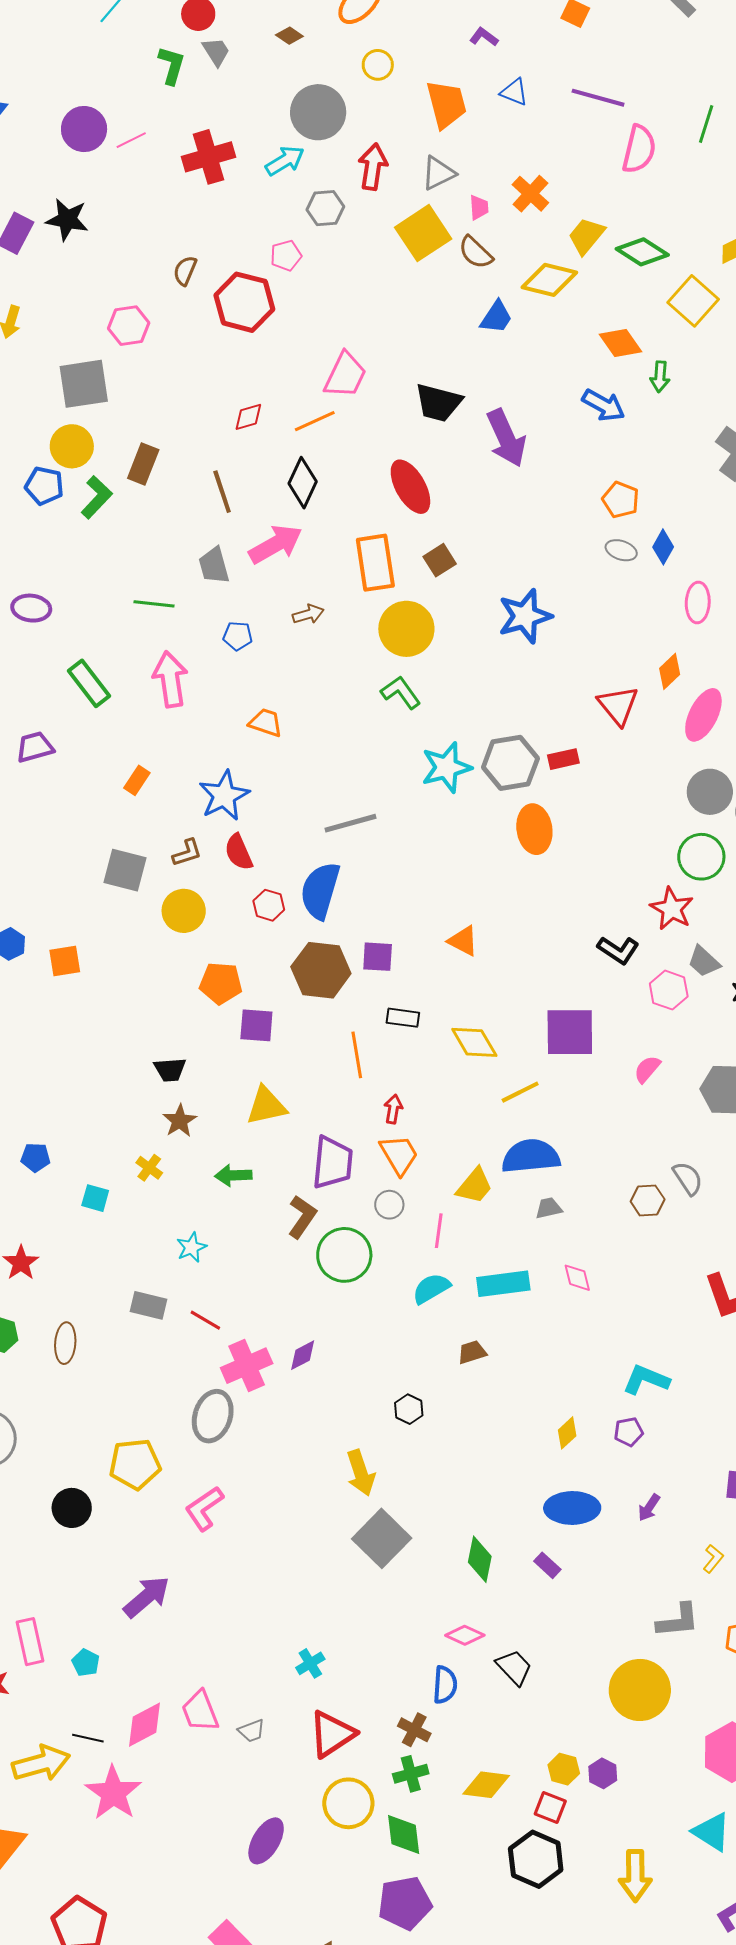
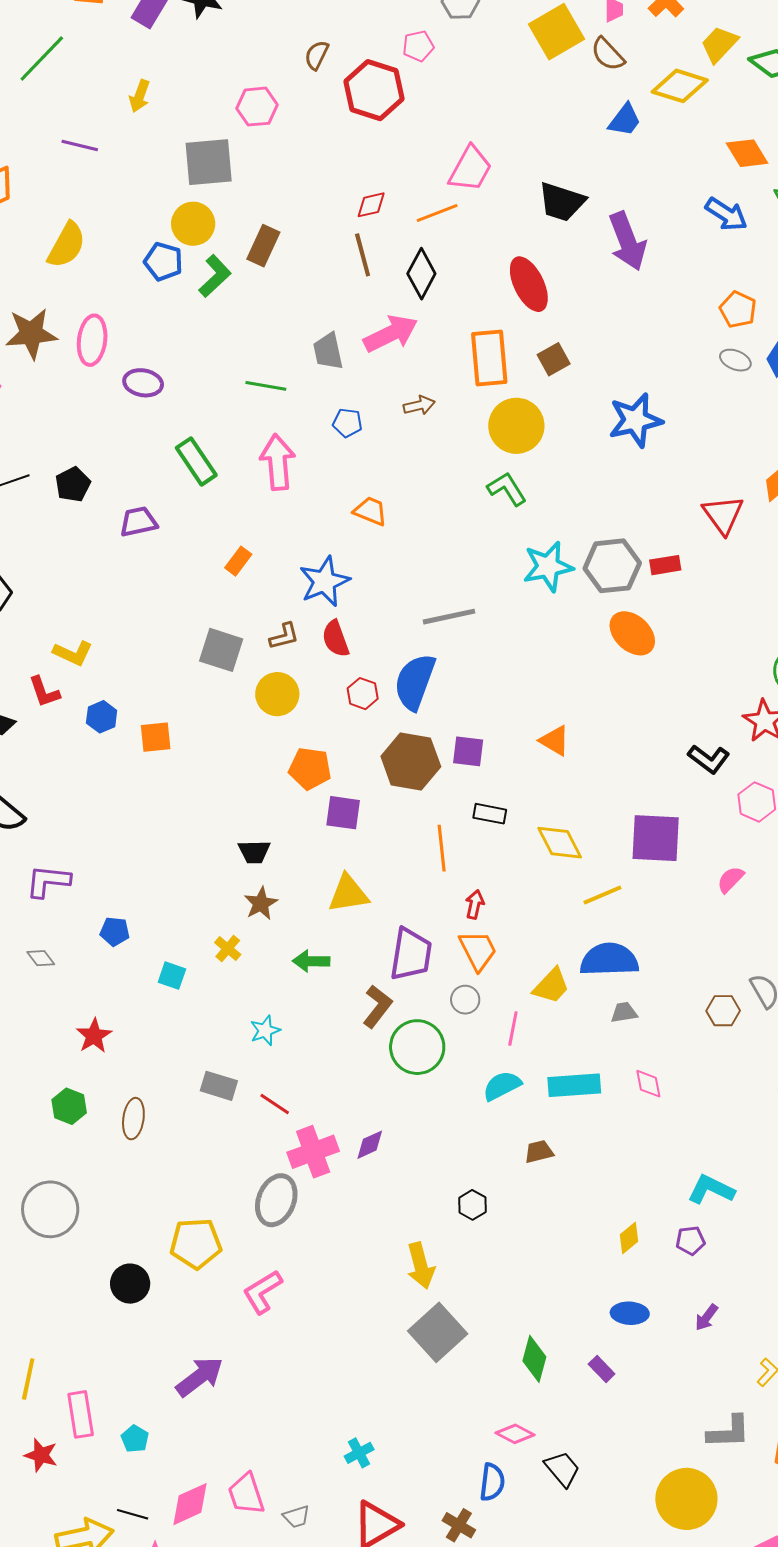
brown line: (222, 492) -> (363, 255), moved
orange ellipse: (534, 829) -> (632, 633), turned -42
blue ellipse: (572, 1508) -> (630, 1313), size x0.7

